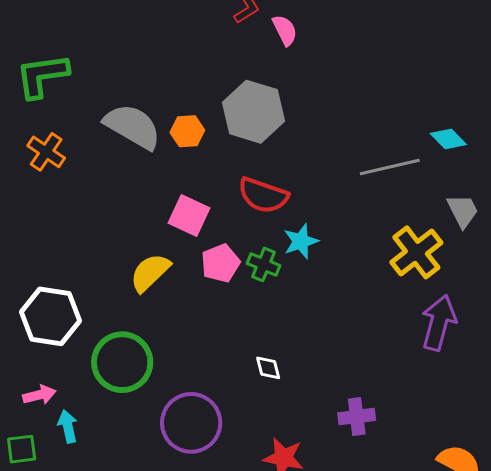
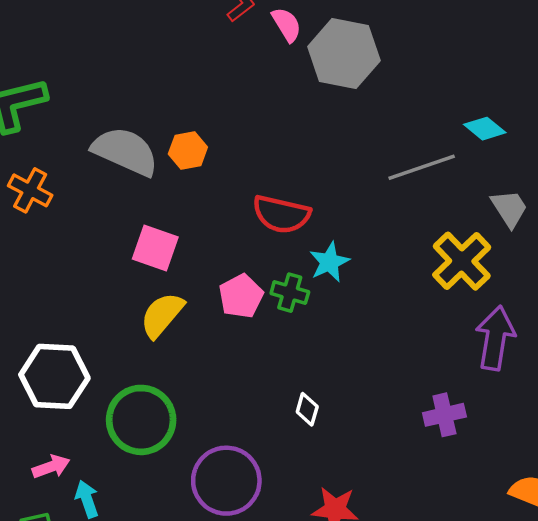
gray hexagon: (253, 112) -> (344, 54), moved
pink square: (189, 215) -> (155, 248), moved
white diamond: (268, 368) -> (307, 409), turned 36
purple cross: (357, 417) -> (444, 415), moved

